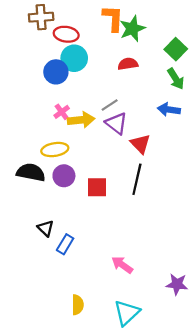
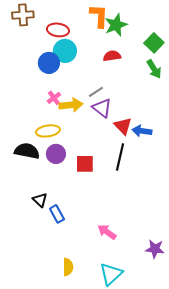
brown cross: (41, 17) -> (23, 15), moved
blue arrow: (169, 110) -> (142, 131), moved
blue rectangle: (65, 244) -> (57, 214), turned -60

